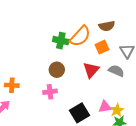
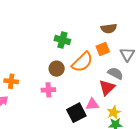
orange semicircle: (80, 36) -> (82, 62), moved
red triangle: (91, 70) -> (107, 88), moved
pink triangle: (105, 107) -> (92, 104), moved

